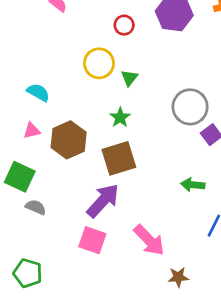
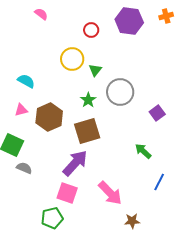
gray circle: (190, 107) -> (120, 92), moved
green arrow: (193, 185) -> (143, 151), turned 36
green pentagon: (28, 273) -> (52, 218), moved, turned -30

